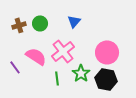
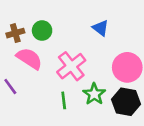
blue triangle: (74, 21) -> (101, 28), moved, turned -32
pink semicircle: (36, 56) -> (29, 58), moved

